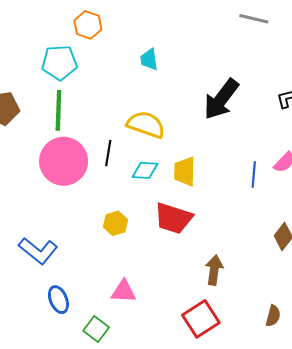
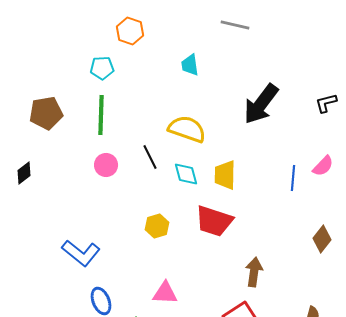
gray line: (254, 19) -> (235, 25), moved
cyan pentagon: (59, 63) -> (102, 68), size x0.7
black line: (108, 153) -> (150, 157), turned -35
pink circle: (64, 161) -> (106, 165), size x0.5
cyan diamond: (145, 170) -> (186, 174), turned 72

